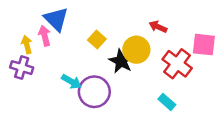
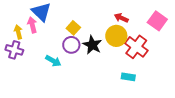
pink square: (204, 45) -> (157, 21), moved, turned 30
yellow circle: (136, 50) -> (116, 36), moved
purple circle: (94, 92) -> (71, 45), moved, size x0.7
cyan rectangle: (167, 102) -> (128, 77), turned -32

